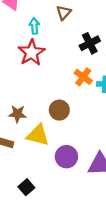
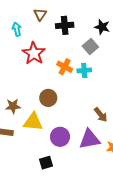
black cross: (90, 43) -> (65, 25), moved, turned 30
red star: (31, 53) -> (34, 53), moved
black square: (26, 187) -> (46, 163), moved, turned 32

